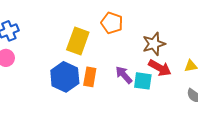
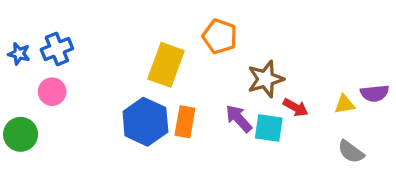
brown star: (154, 44) -> (266, 79), moved
red arrow: (160, 68) -> (296, 107), size x0.7

